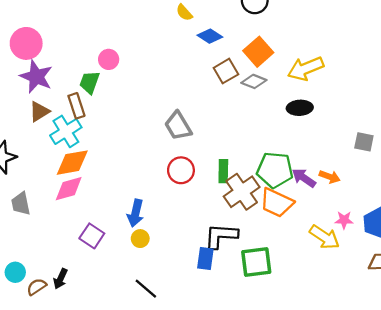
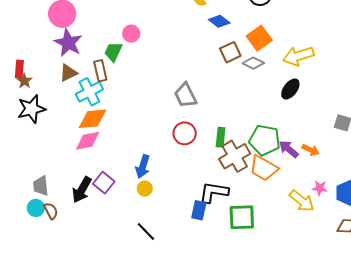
black ellipse: (300, 108) -> (290, 89), turned -55
gray trapezoid: (21, 204) -> (41, 186), moved
black arrow: (60, 279) -> (82, 190), moved, size x1.5
brown semicircle: (37, 287) -> (51, 211), moved, turned 90

